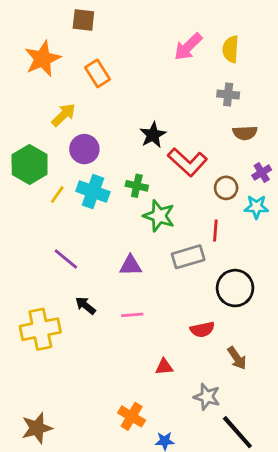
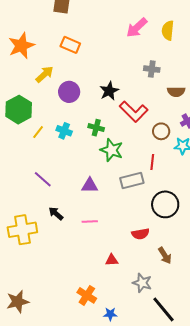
orange star: (43, 59) -> (21, 46), moved
orange rectangle: (98, 73) -> (70, 45), turned -36
gray cross: (228, 95) -> (152, 69), moved
purple circle: (84, 149) -> (69, 92), moved
cyan cross: (93, 192) -> (64, 131), size x0.7

